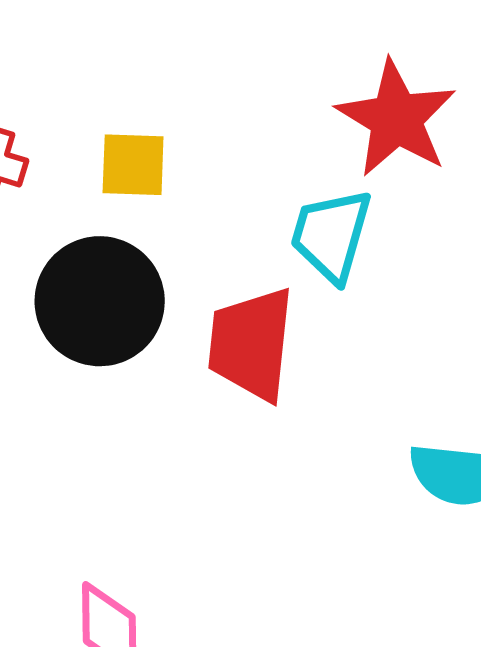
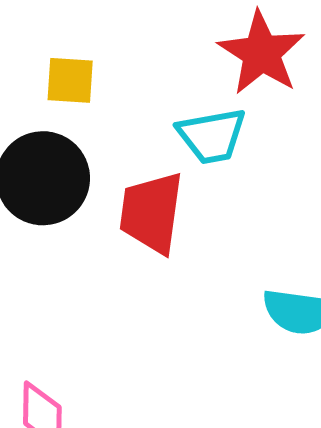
cyan trapezoid: (331, 235) -> (212, 136), turned -118

